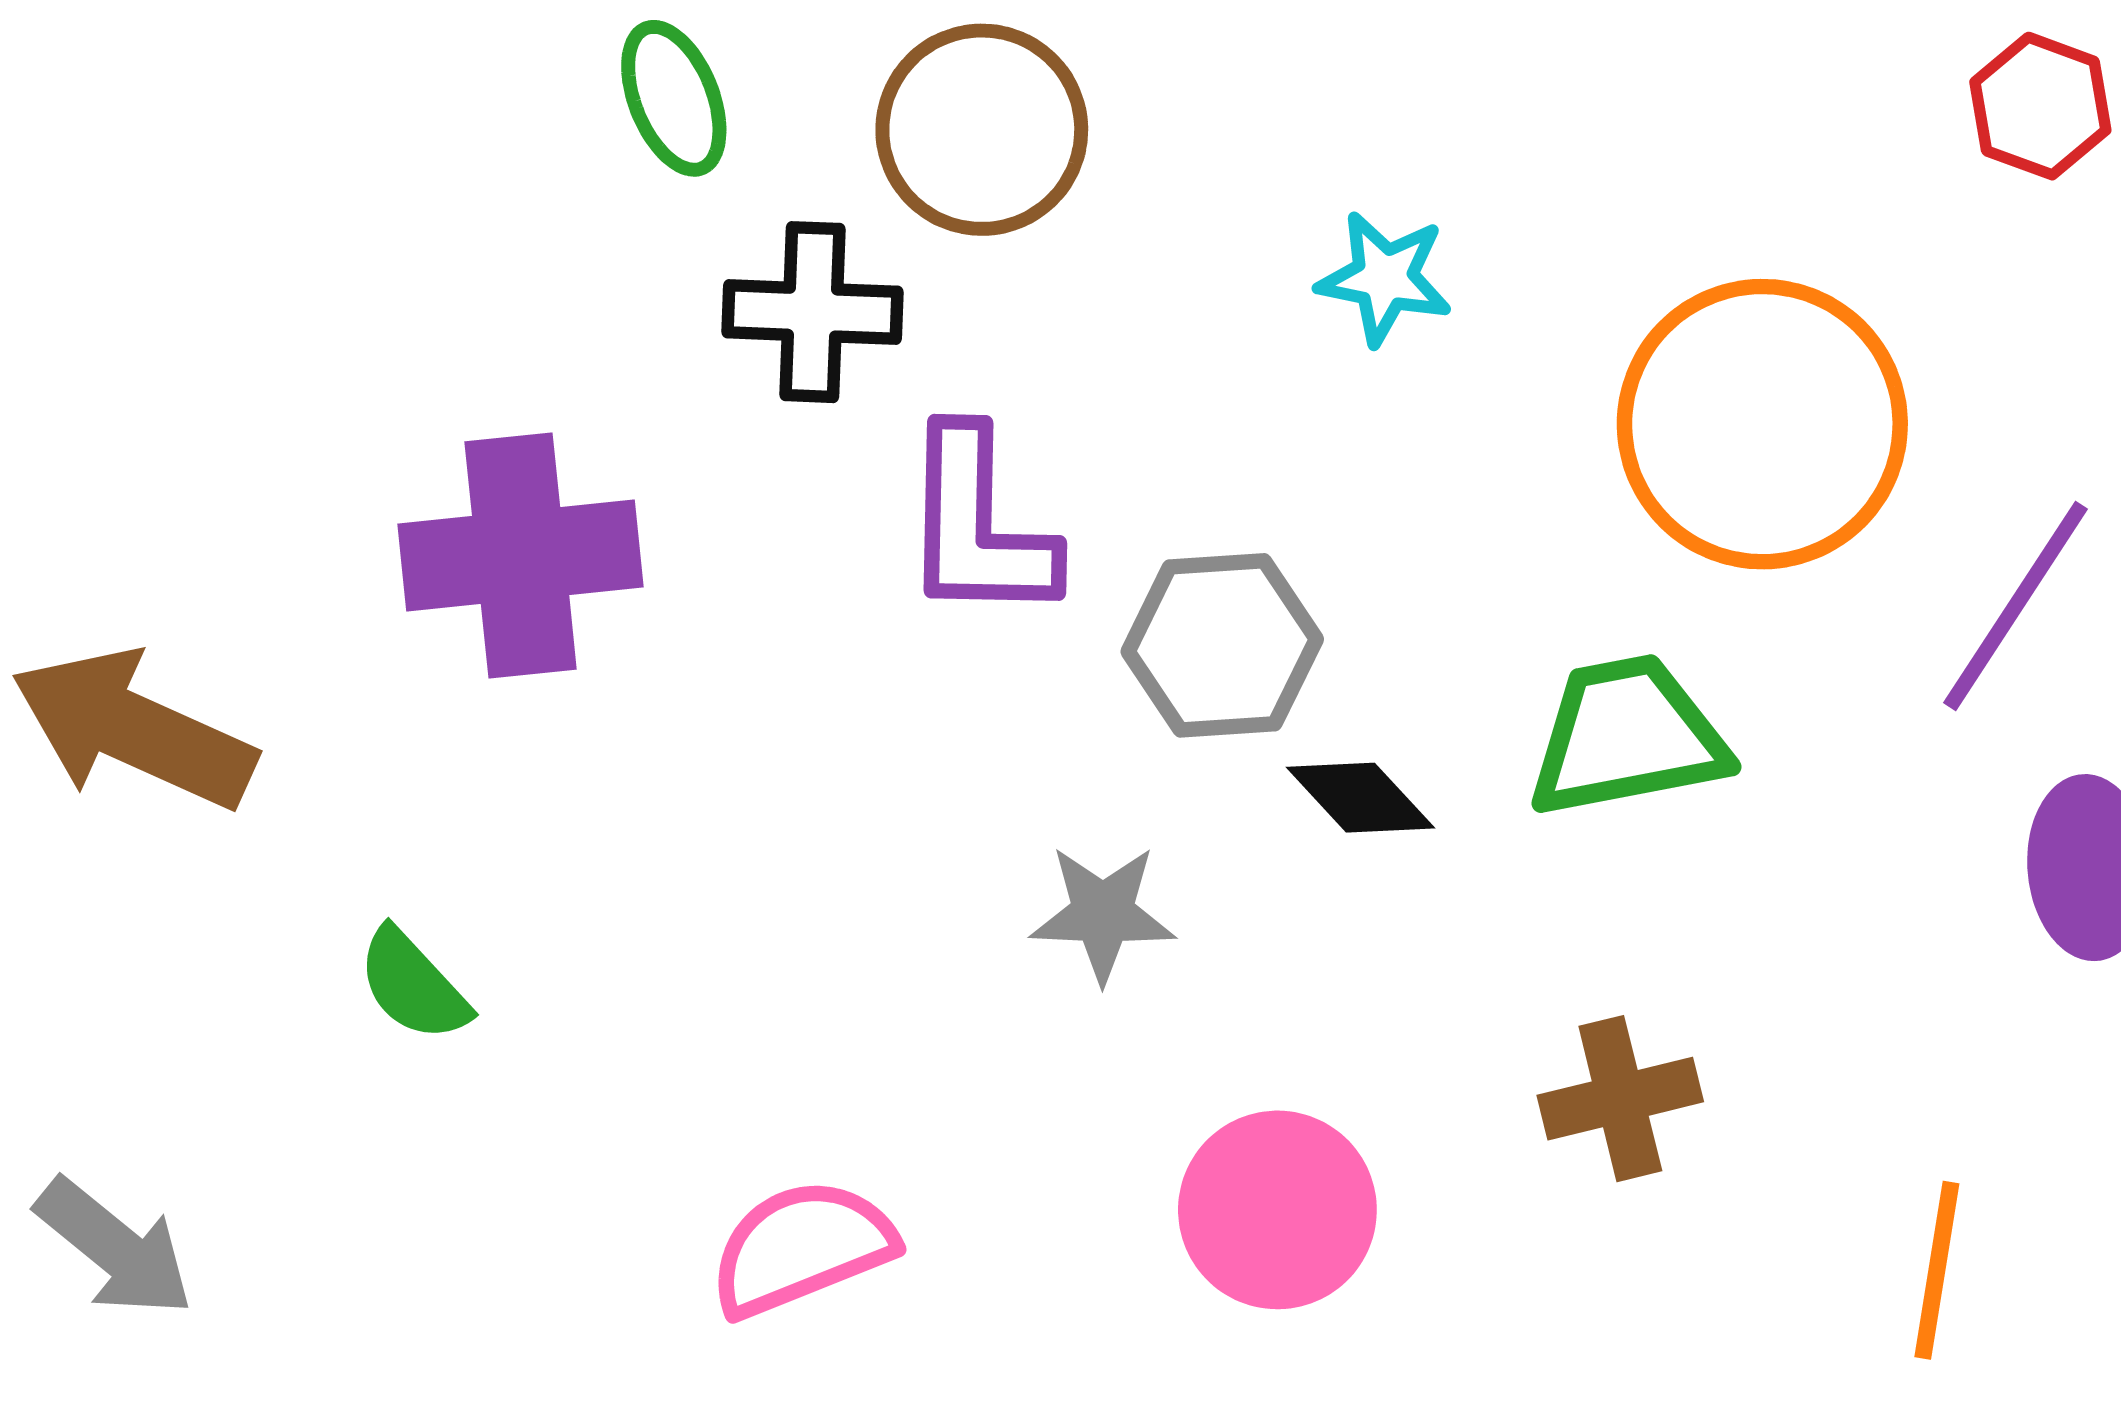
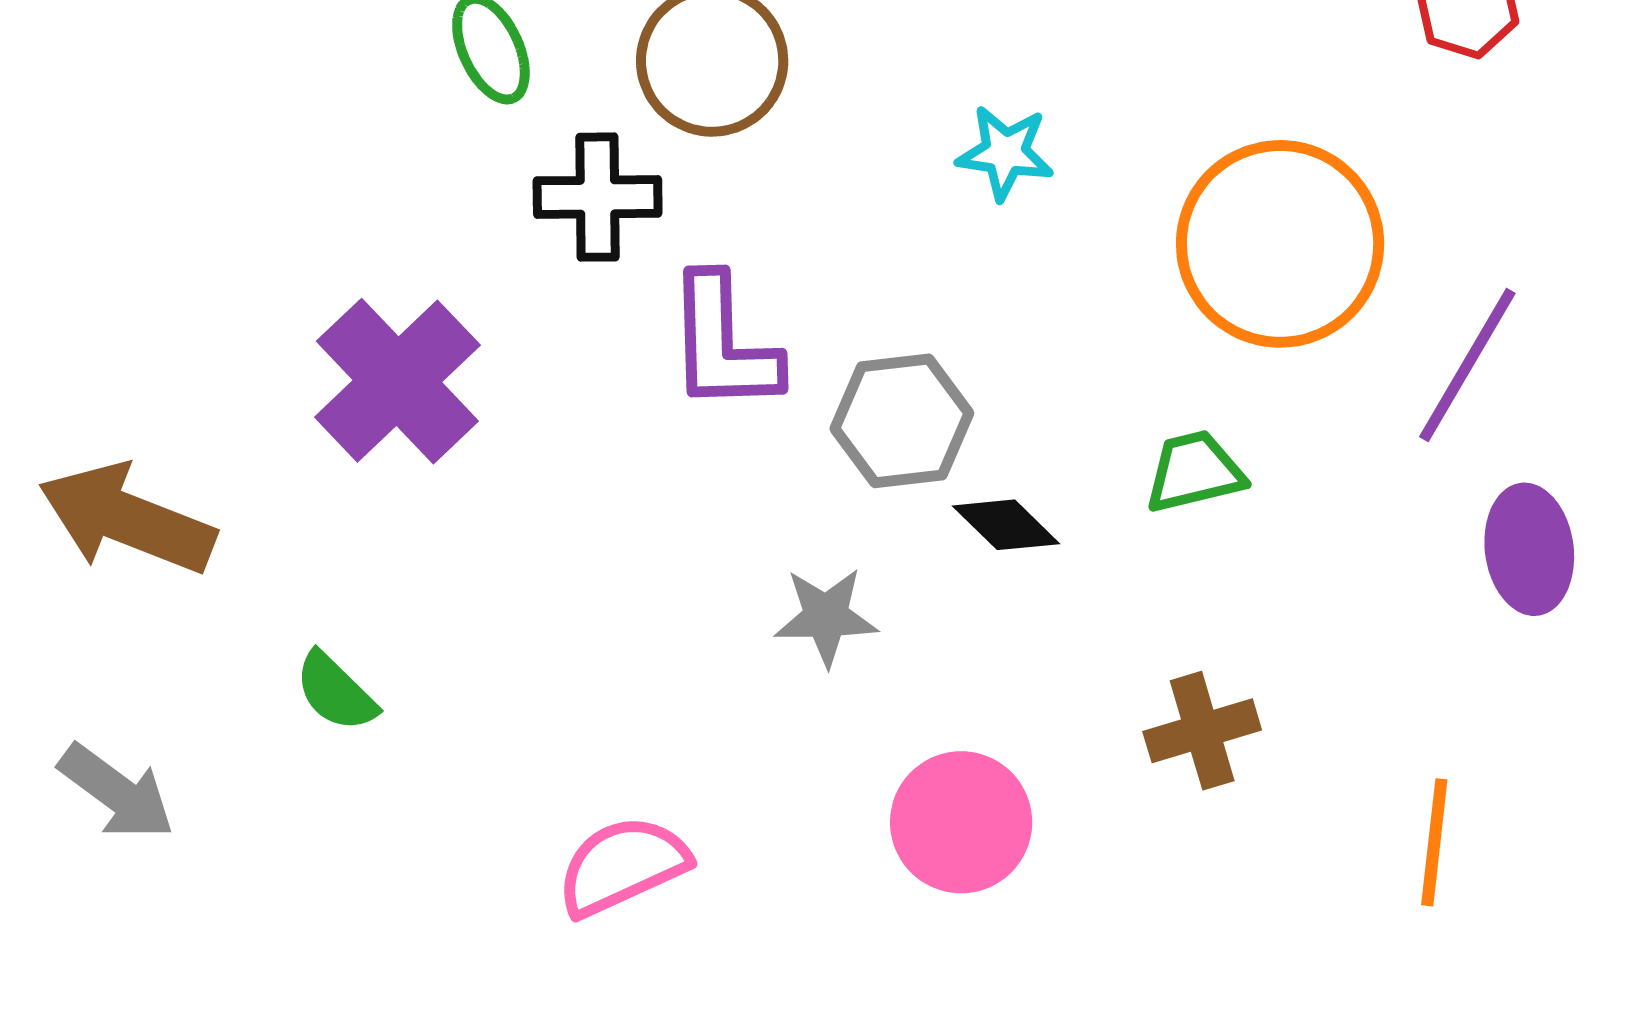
purple cross: (521, 555) -> (397, 381), turned -35
green trapezoid: (1627, 737) -> (1194, 472), size x0.7
gray arrow: (115, 1248) -> (117, 792), moved

